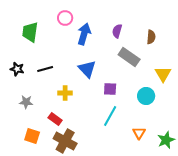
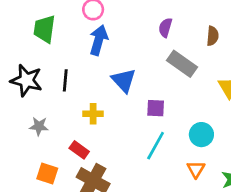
blue arrow: (84, 34) -> (99, 40), moved
black star: (17, 69) -> (26, 80), size x1.6
black line: (45, 69) -> (65, 80), turned -70
cyan circle: (146, 96) -> (201, 135), moved

